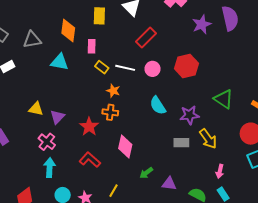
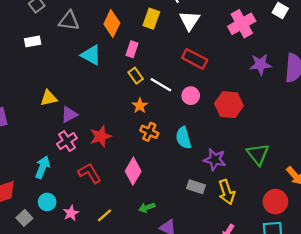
red rectangle: (146, 37) -> (195, 59), turned 55
yellow triangle: (36, 109) -> (49, 98), turned -42
orange cross: (110, 112) -> (149, 132), moved
pink cross: (47, 142) -> (67, 141), moved

